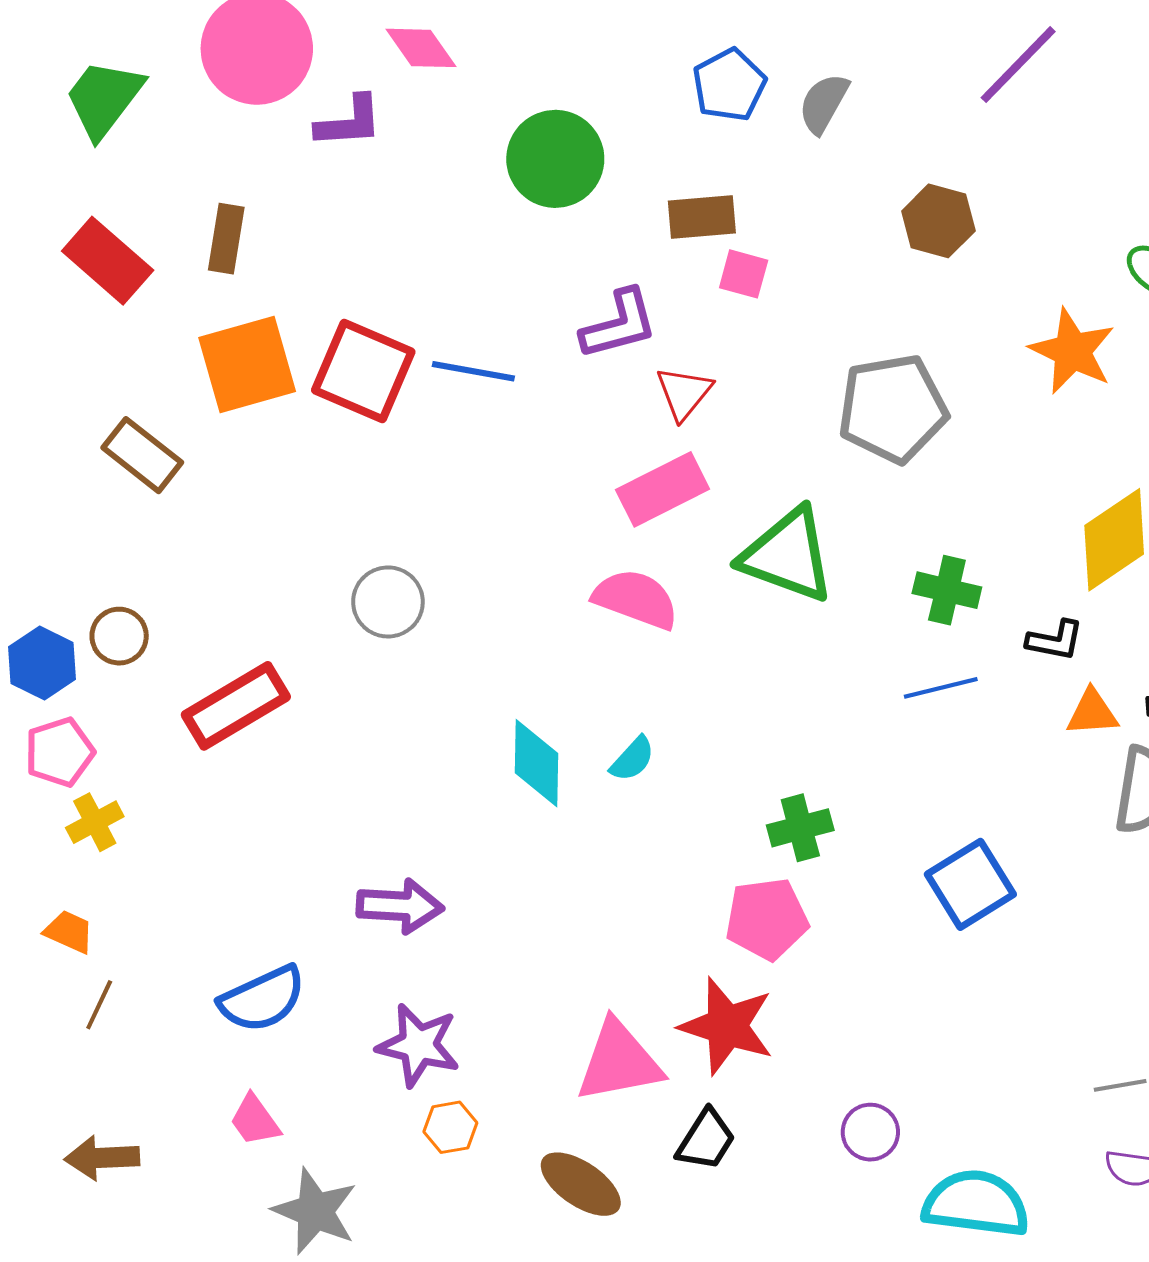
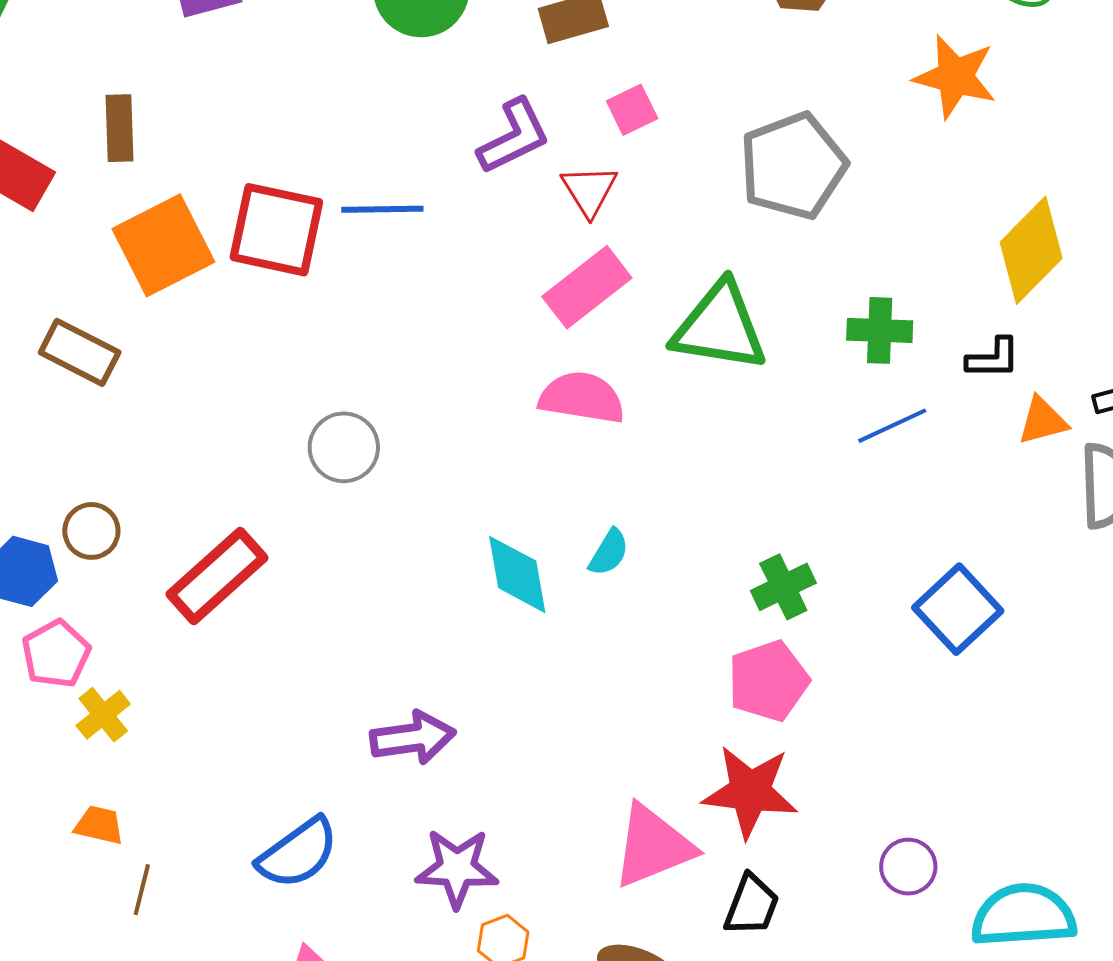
pink square: (744, 274) -> (632, 110), moved, turned -30

